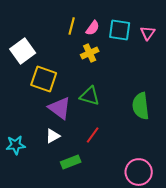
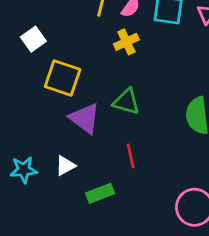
white square: (23, 51) -> (33, 39), size x0.7
red line: (93, 135) -> (131, 156), turned -48
white triangle: (53, 136) -> (65, 166), moved

